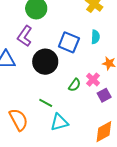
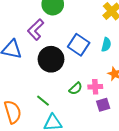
pink cross: (93, 80) -> (95, 87), turned 32

